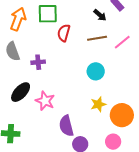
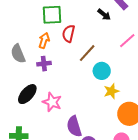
orange arrow: (18, 19) -> (44, 41), moved, size x0.7
brown line: (97, 38) -> (87, 53), moved, turned -36
yellow star: (98, 104) -> (111, 91), moved

